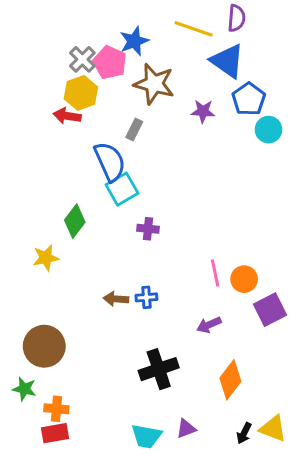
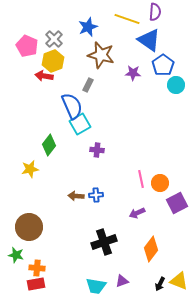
pink pentagon: (110, 62) -> (27, 46), moved

